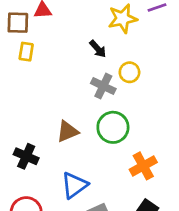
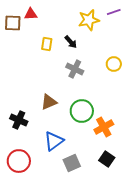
yellow rectangle: (26, 52) -> (47, 44), moved
yellow circle: (129, 72) -> (114, 64), moved
green circle: (113, 127) -> (82, 111), moved

